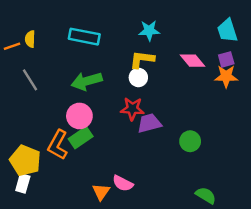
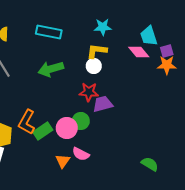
cyan trapezoid: (227, 31) -> (149, 36), moved
pink circle: (79, 116) -> (67, 128), moved
green rectangle: (81, 138) -> (43, 131), moved
green circle: (190, 141) -> (81, 121), moved

